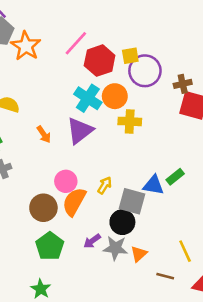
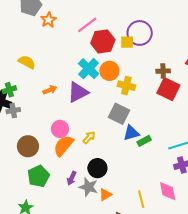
orange star: (26, 46) -> (49, 20), size x0.7
purple circle: (145, 71) -> (140, 33), moved
yellow cross: (130, 121) -> (126, 86), moved
orange arrow: (44, 134) -> (50, 90), turned -88
blue triangle: (153, 185) -> (131, 133), moved, turned -36
gray square: (132, 201) -> (119, 114), moved
brown circle: (43, 208) -> (28, 146), moved
purple arrow: (92, 241) -> (72, 178), turned -40

